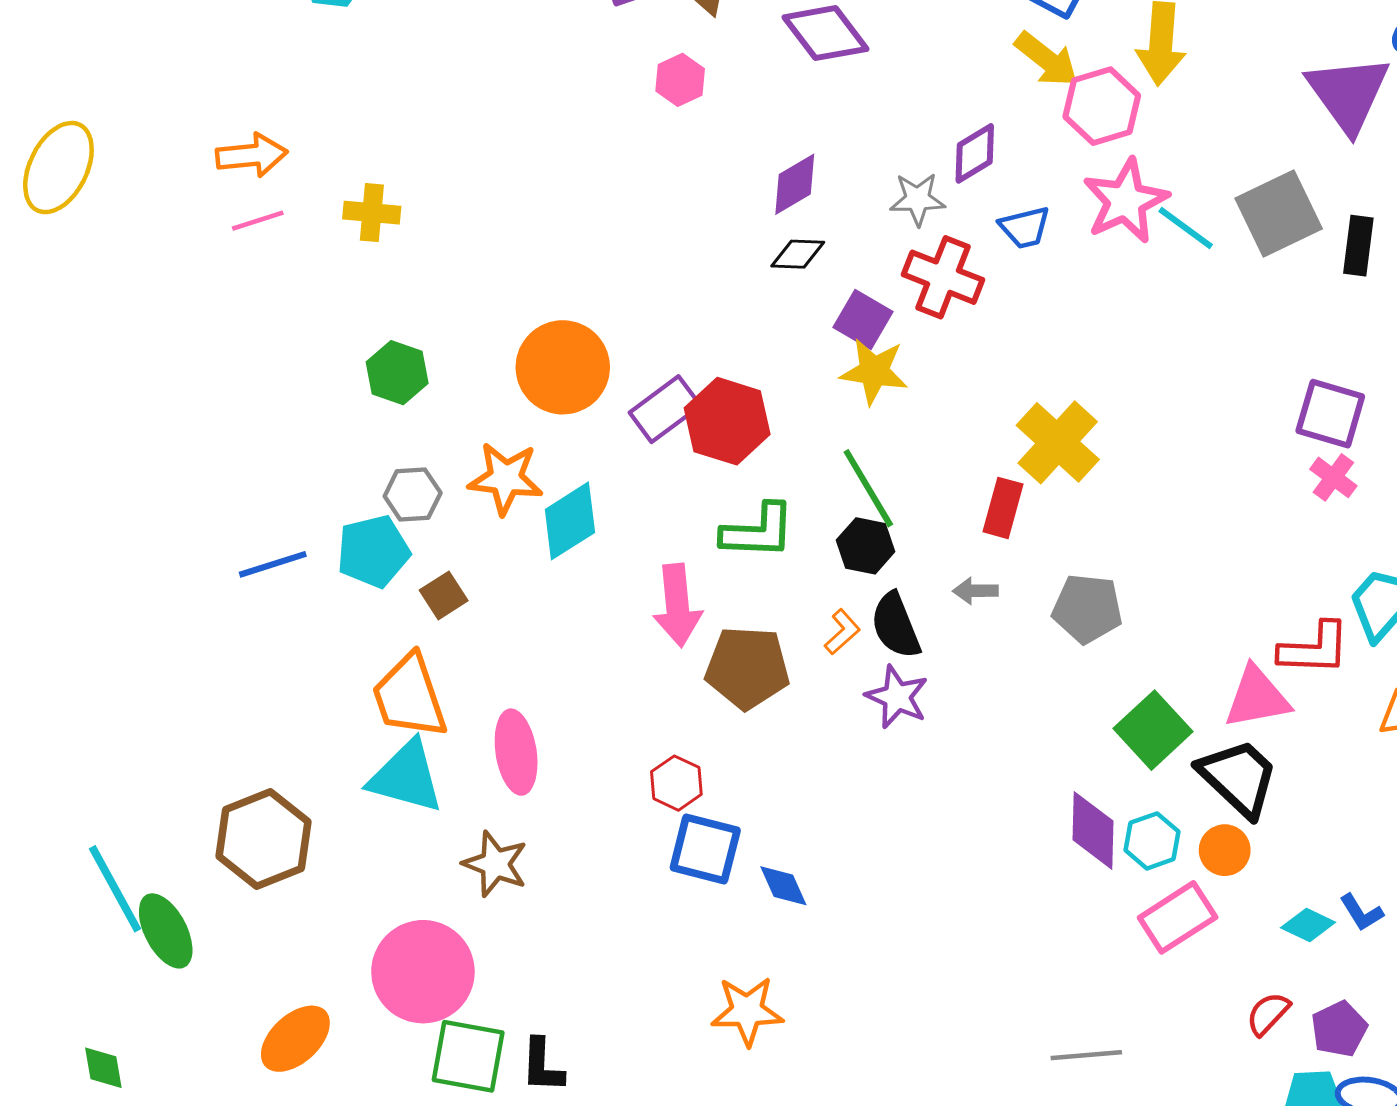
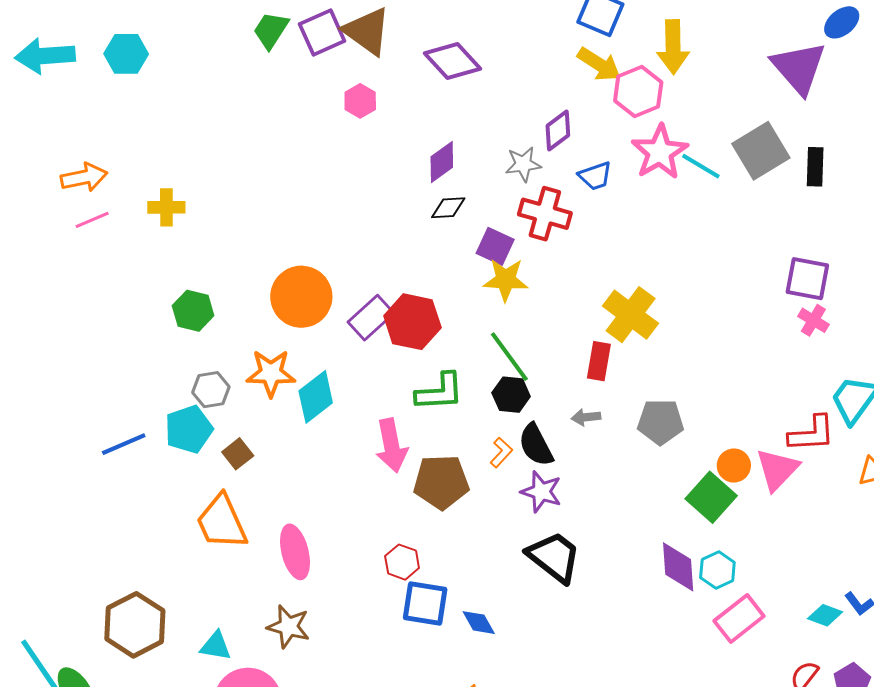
pink triangle: (1257, 697) -> (777, 469), turned -30
cyan triangle: (406, 777) -> (216, 646), moved, size x0.6
black trapezoid: (1238, 778) -> (554, 557), moved
orange circle: (1225, 850) -> (734, 466), moved

